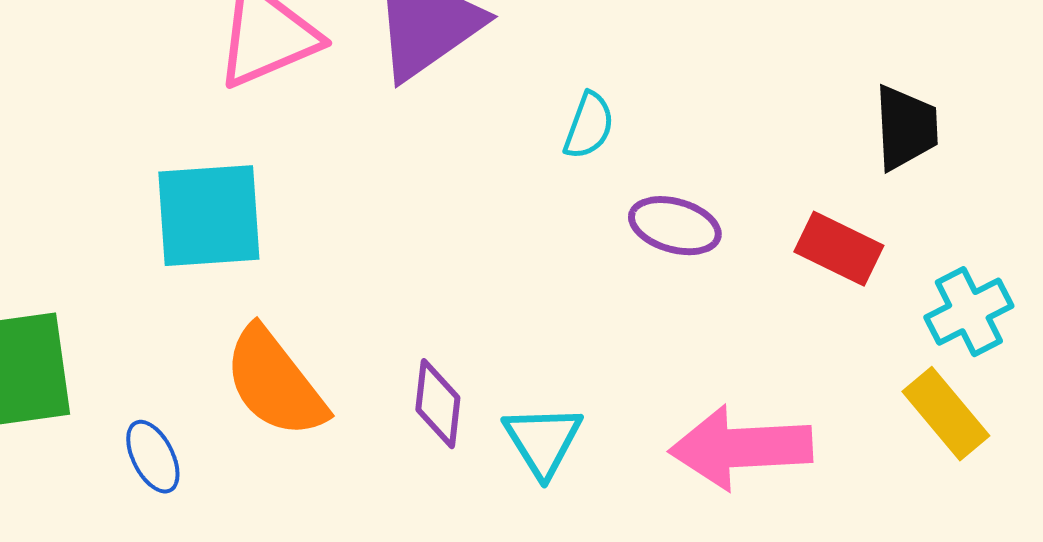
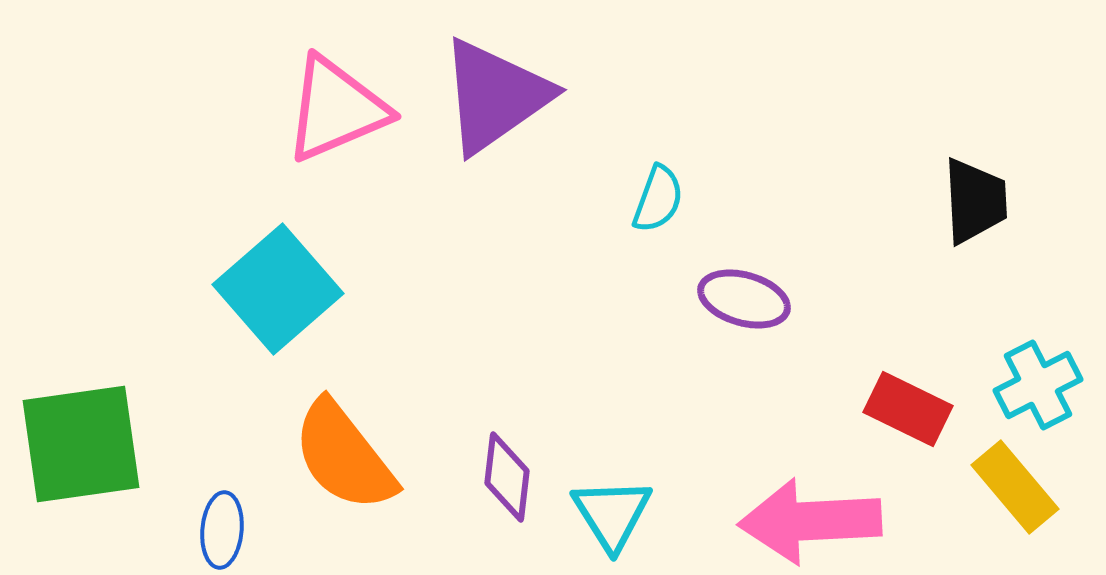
cyan square: (209, 216) -> (278, 289), turned -37
red rectangle: (839, 249) -> (908, 409), moved
blue ellipse: (153, 457) -> (222, 530), turned 32

